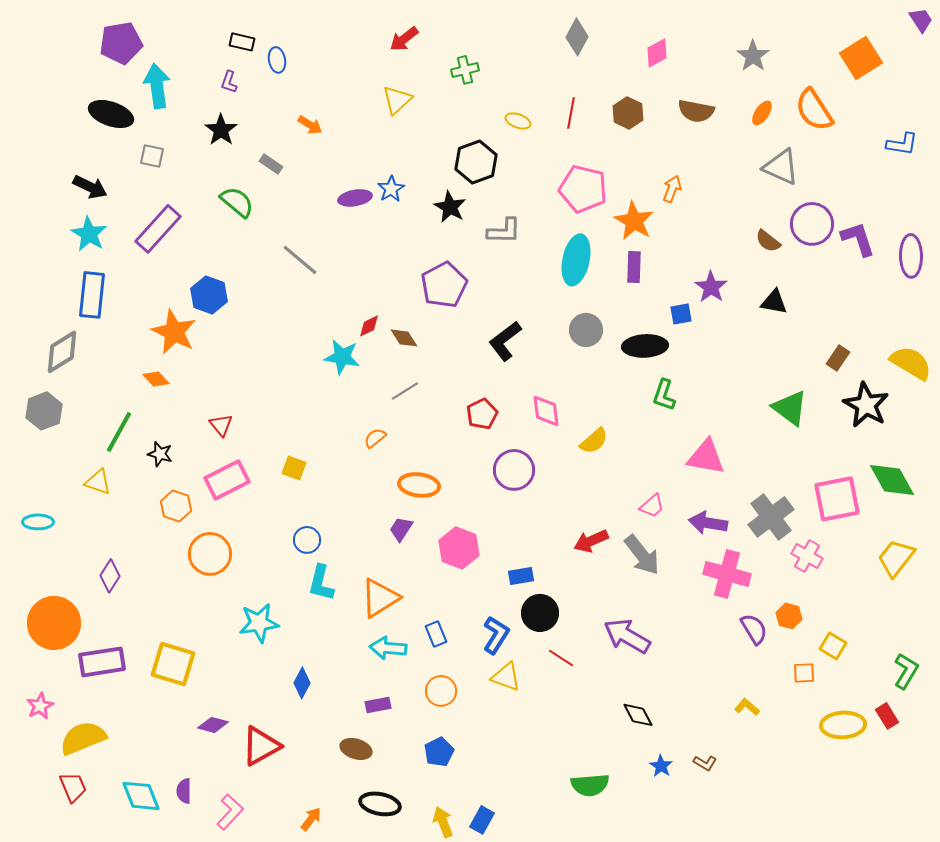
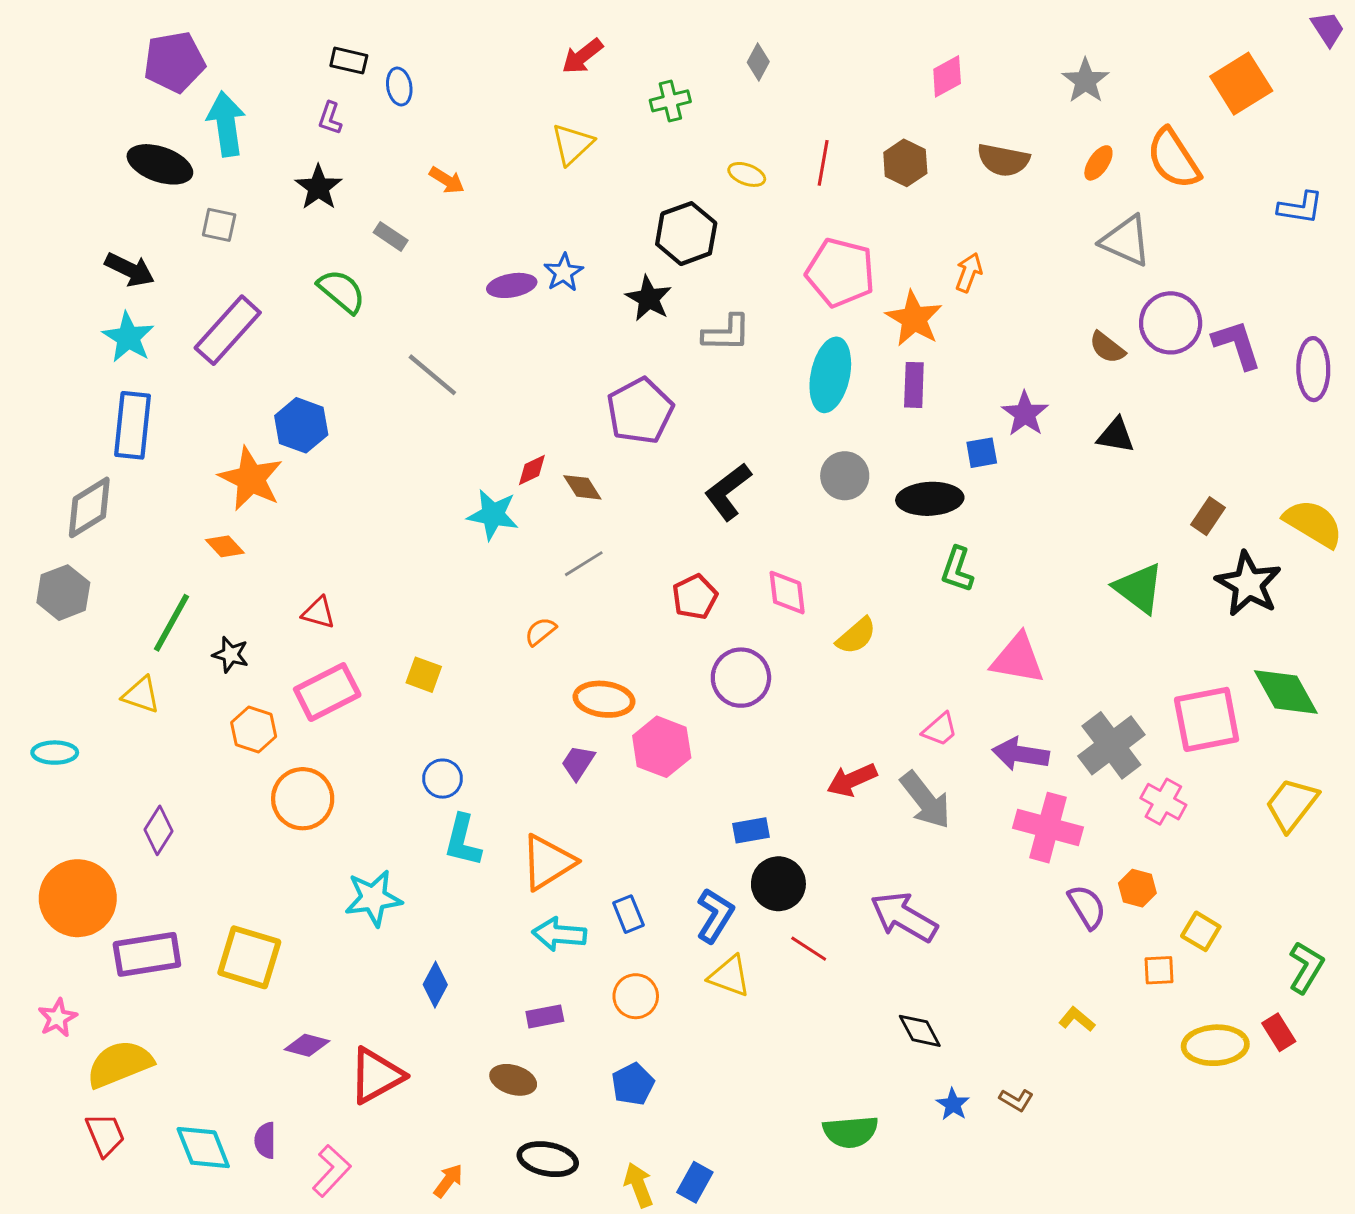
gray diamond: (577, 37) -> (758, 62), moved, size x0.7
red triangle: (221, 425) -> (319, 613), turned -35
pink hexagon: (459, 548) -> (662, 747), moved

